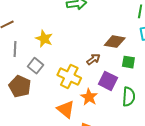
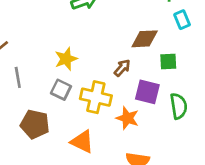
yellow star: (44, 39) -> (66, 59), moved, turned -30
gray square: (36, 66) -> (61, 90), moved
orange triangle: (66, 109) -> (82, 142), moved

